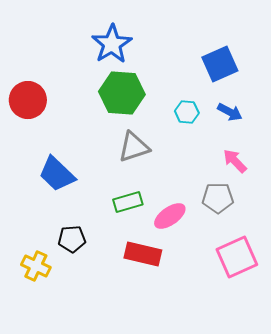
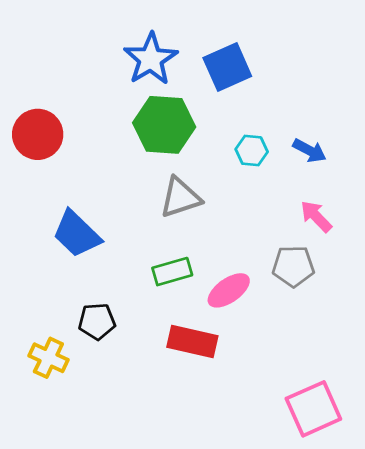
blue square: (220, 64) -> (227, 67), moved
pink square: (237, 257) -> (313, 409), moved

